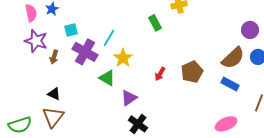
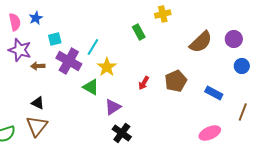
brown arrow: (54, 57) -> (38, 66), turned 72
brown semicircle: (233, 58) -> (201, 42), moved

